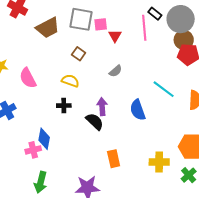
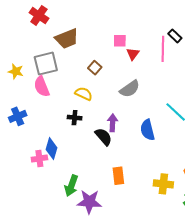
gray square: (81, 19) -> (46, 64), moved, turned -30
gray semicircle: (116, 71) -> (130, 89), size x1.5
green arrow: (41, 182) -> (71, 186), moved

